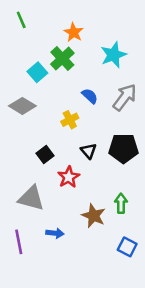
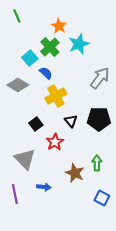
cyan star: (113, 55) -> (79, 44), moved
blue semicircle: (90, 96) -> (46, 73), moved
yellow cross: (70, 120) -> (56, 96), size x1.5
gray triangle: (31, 198) -> (25, 159), turned 30

